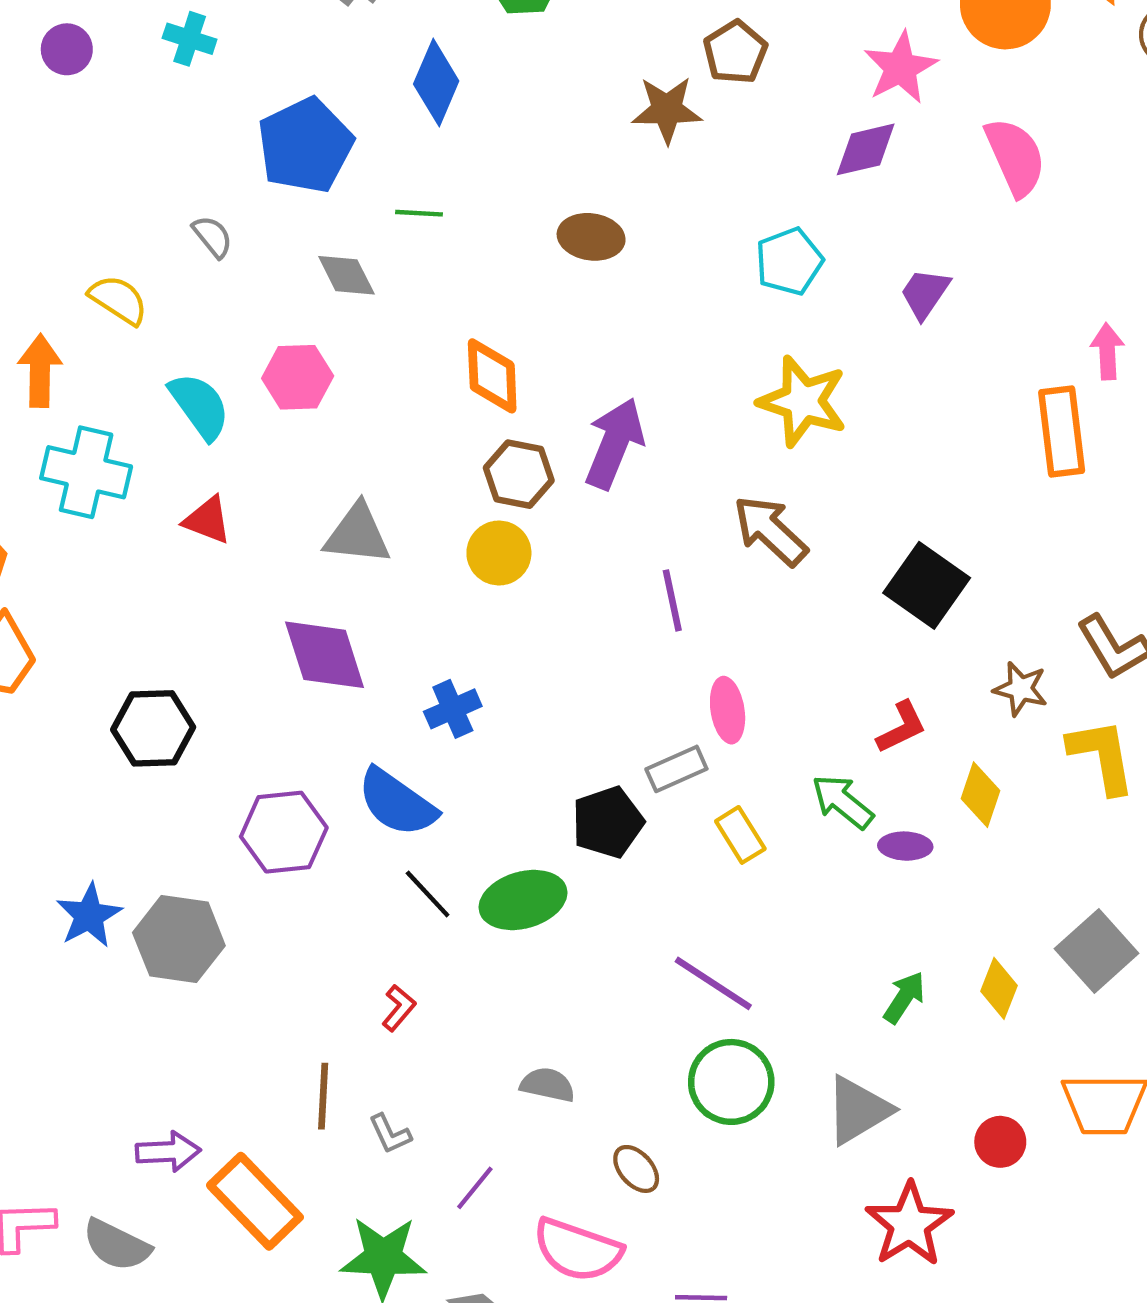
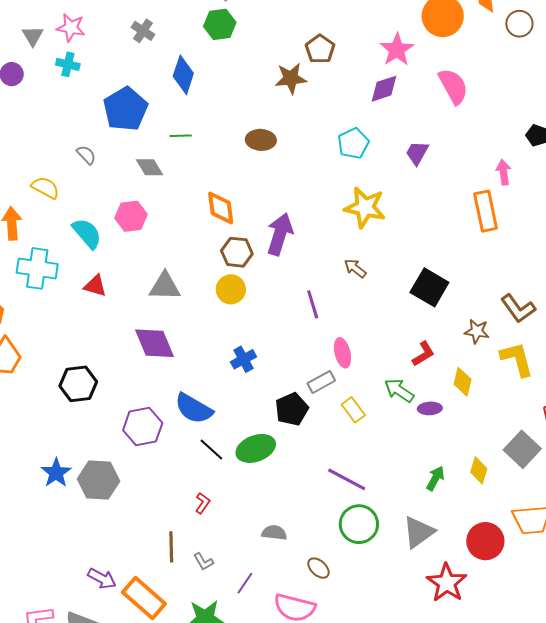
brown arrow: (770, 531) -> (355, 268), size x0.6
blue cross: (453, 709) -> (243, 359), moved
red circle: (1000, 1142) -> (485, 541), size x1.6
purple arrow: (168, 1152) -> (102, 579), turned 36

